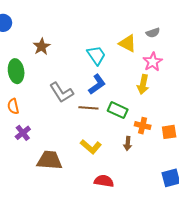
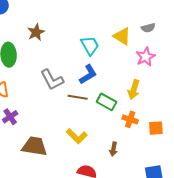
yellow arrow: (143, 84) -> (134, 90), moved
brown arrow: (128, 143) -> (113, 149), moved

